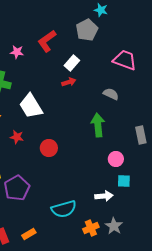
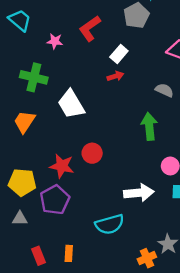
red star: (17, 137) -> (62, 166), moved, size x1.5
white arrow: (104, 196) -> (139, 193), moved, size x1.4
orange cross: (91, 228) -> (147, 258), moved
orange rectangle: (29, 234) -> (69, 253), turned -56

